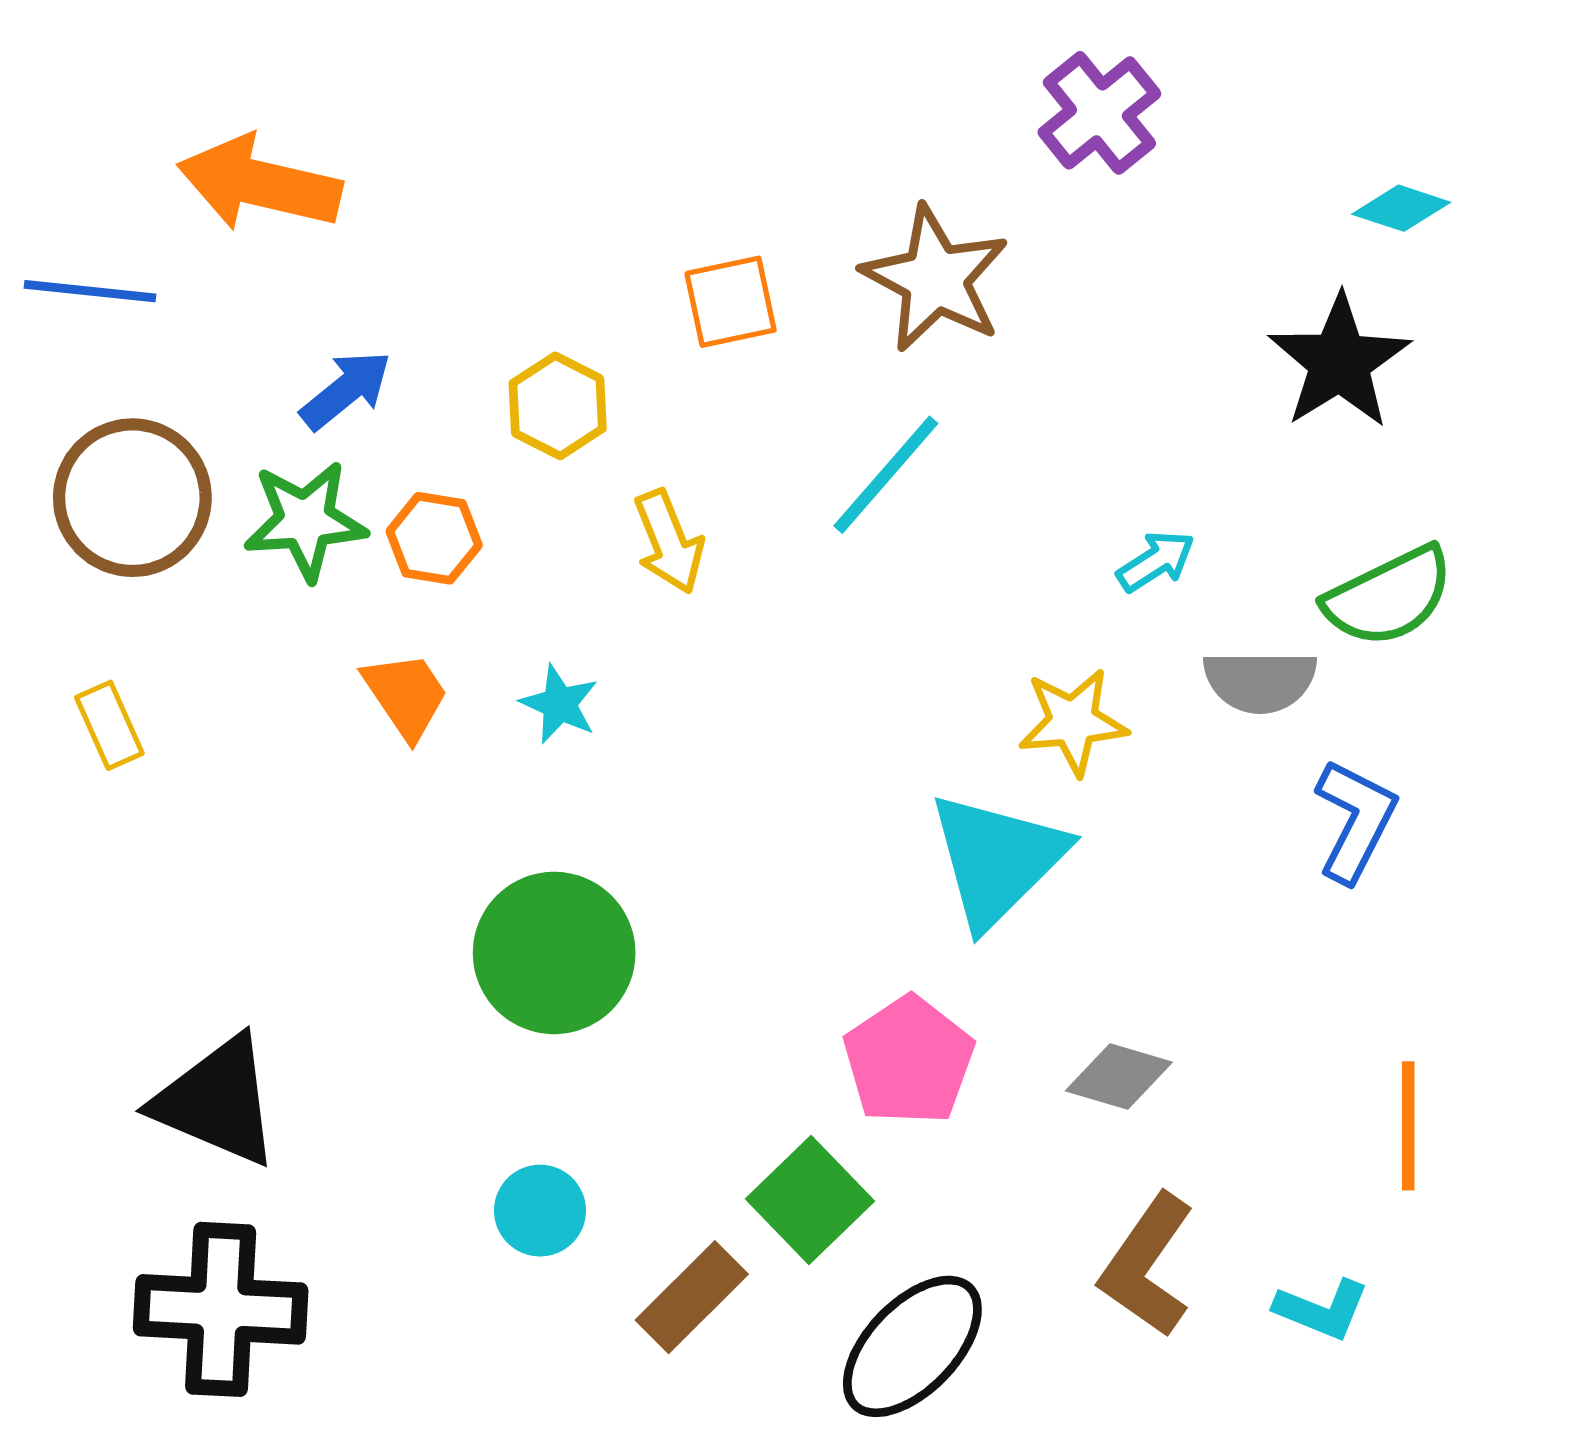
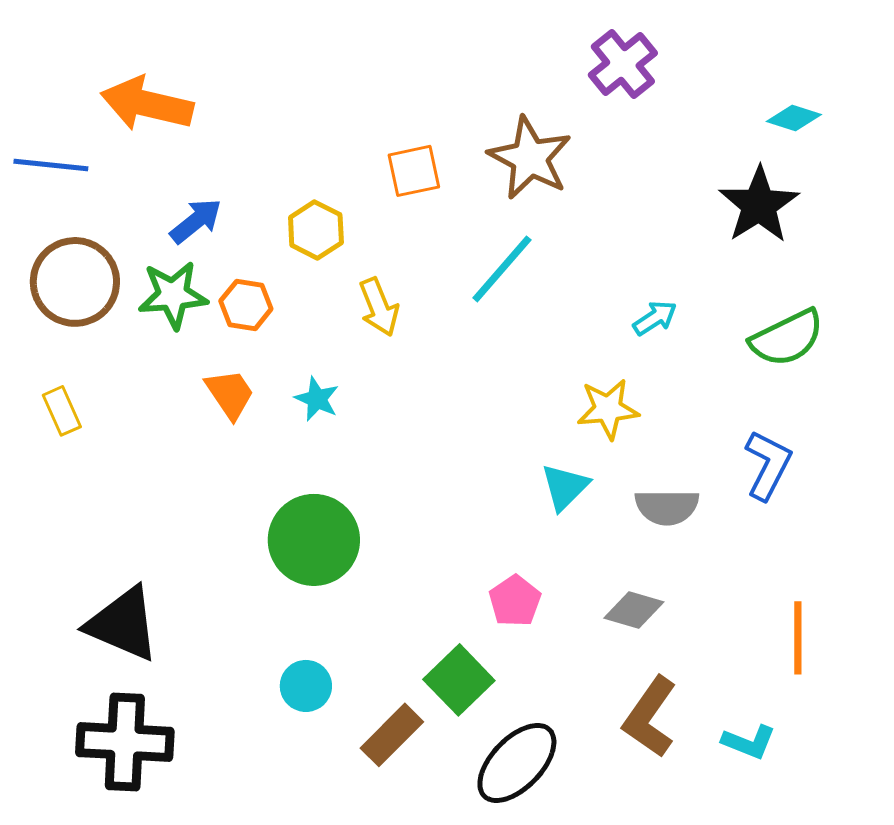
gray semicircle: (1260, 681) -> (667, 507), moved
cyan triangle: (997, 859) -> (565, 487), size x0.6
pink pentagon: (909, 1061) -> (515, 601), size x0.7

